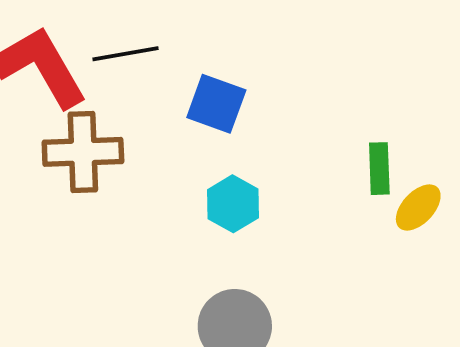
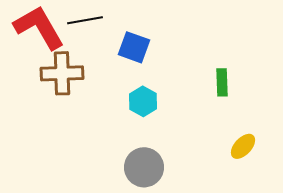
yellow ellipse: (418, 207) -> (243, 146), moved

